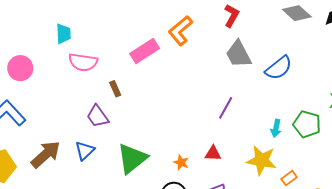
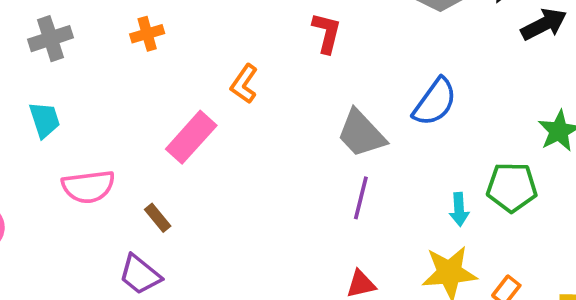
orange L-shape: (180, 31) -> (244, 84), size x0.7
cyan trapezoid: (63, 34) -> (45, 120), moved
gray trapezoid: (238, 54) -> (361, 134), moved

